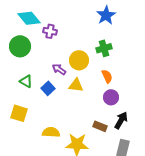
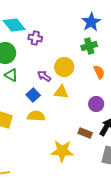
green cross: (104, 48) -> (89, 46), moved
orange semicircle: (107, 76) -> (99, 72), moved
green triangle: (26, 81) -> (11, 75), moved
yellow semicircle: (51, 132) -> (36, 116), moved

